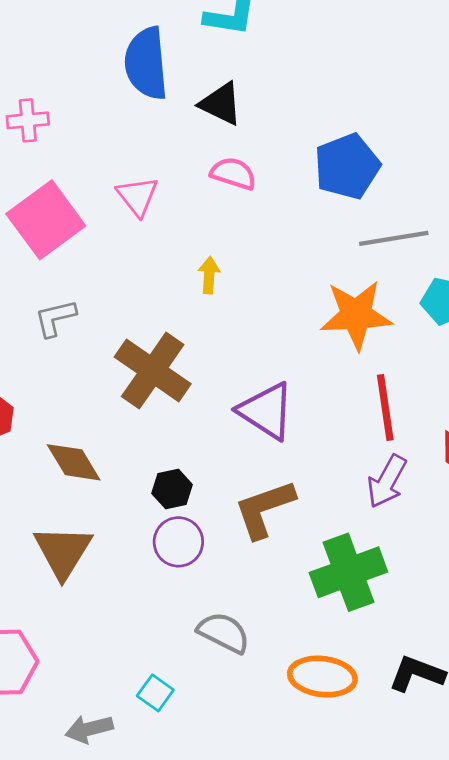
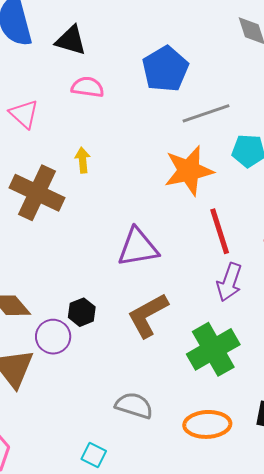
brown cross: (153, 370) -> (37, 193), moved
purple triangle: (266, 411) -> (138, 247), turned -33
purple circle: (178, 542) -> (53, 337), moved

